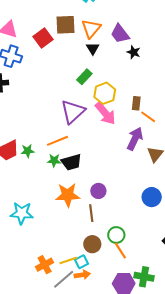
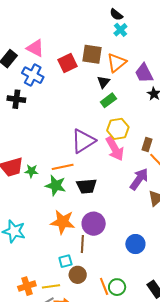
black triangle: (93, 48) -> (103, 82), moved
green rectangle: (84, 77) -> (108, 100), moved
green star: (54, 160) -> (56, 185), size x1.5
black trapezoid: (71, 162) -> (87, 186), moved
purple circle: (98, 191) -> (94, 224), size x1.5
blue circle: (152, 197) -> (135, 244), moved
green circle: (116, 235) -> (117, 287), moved
cyan square: (81, 262) -> (65, 261), moved

